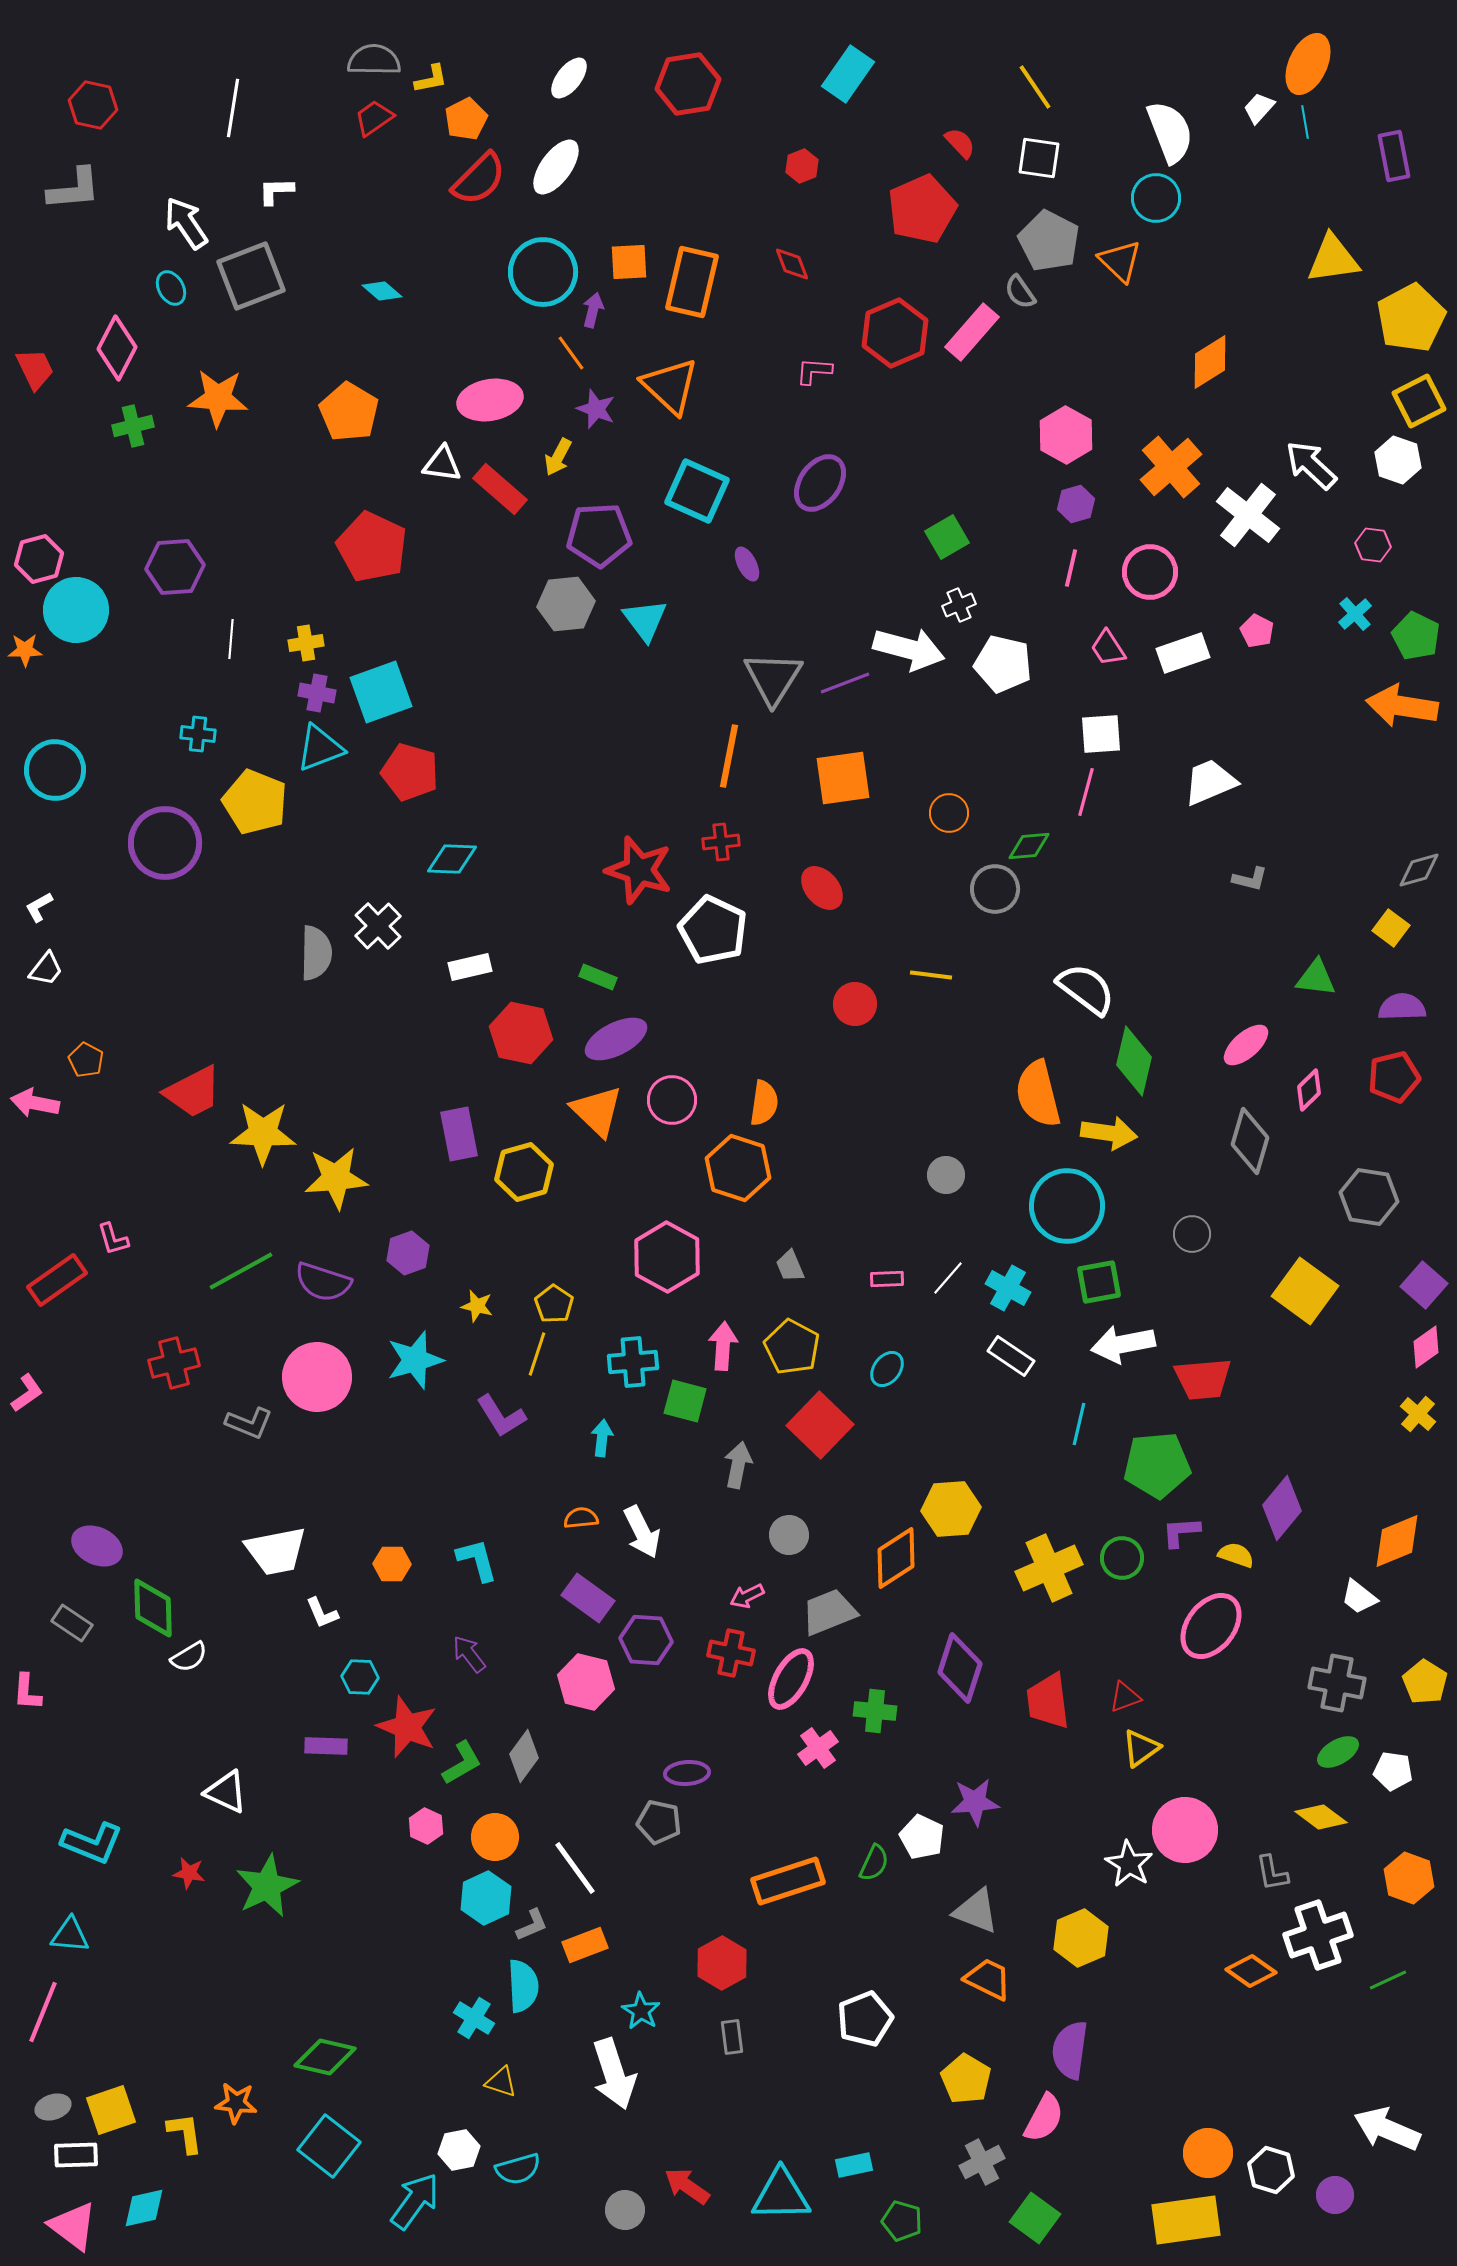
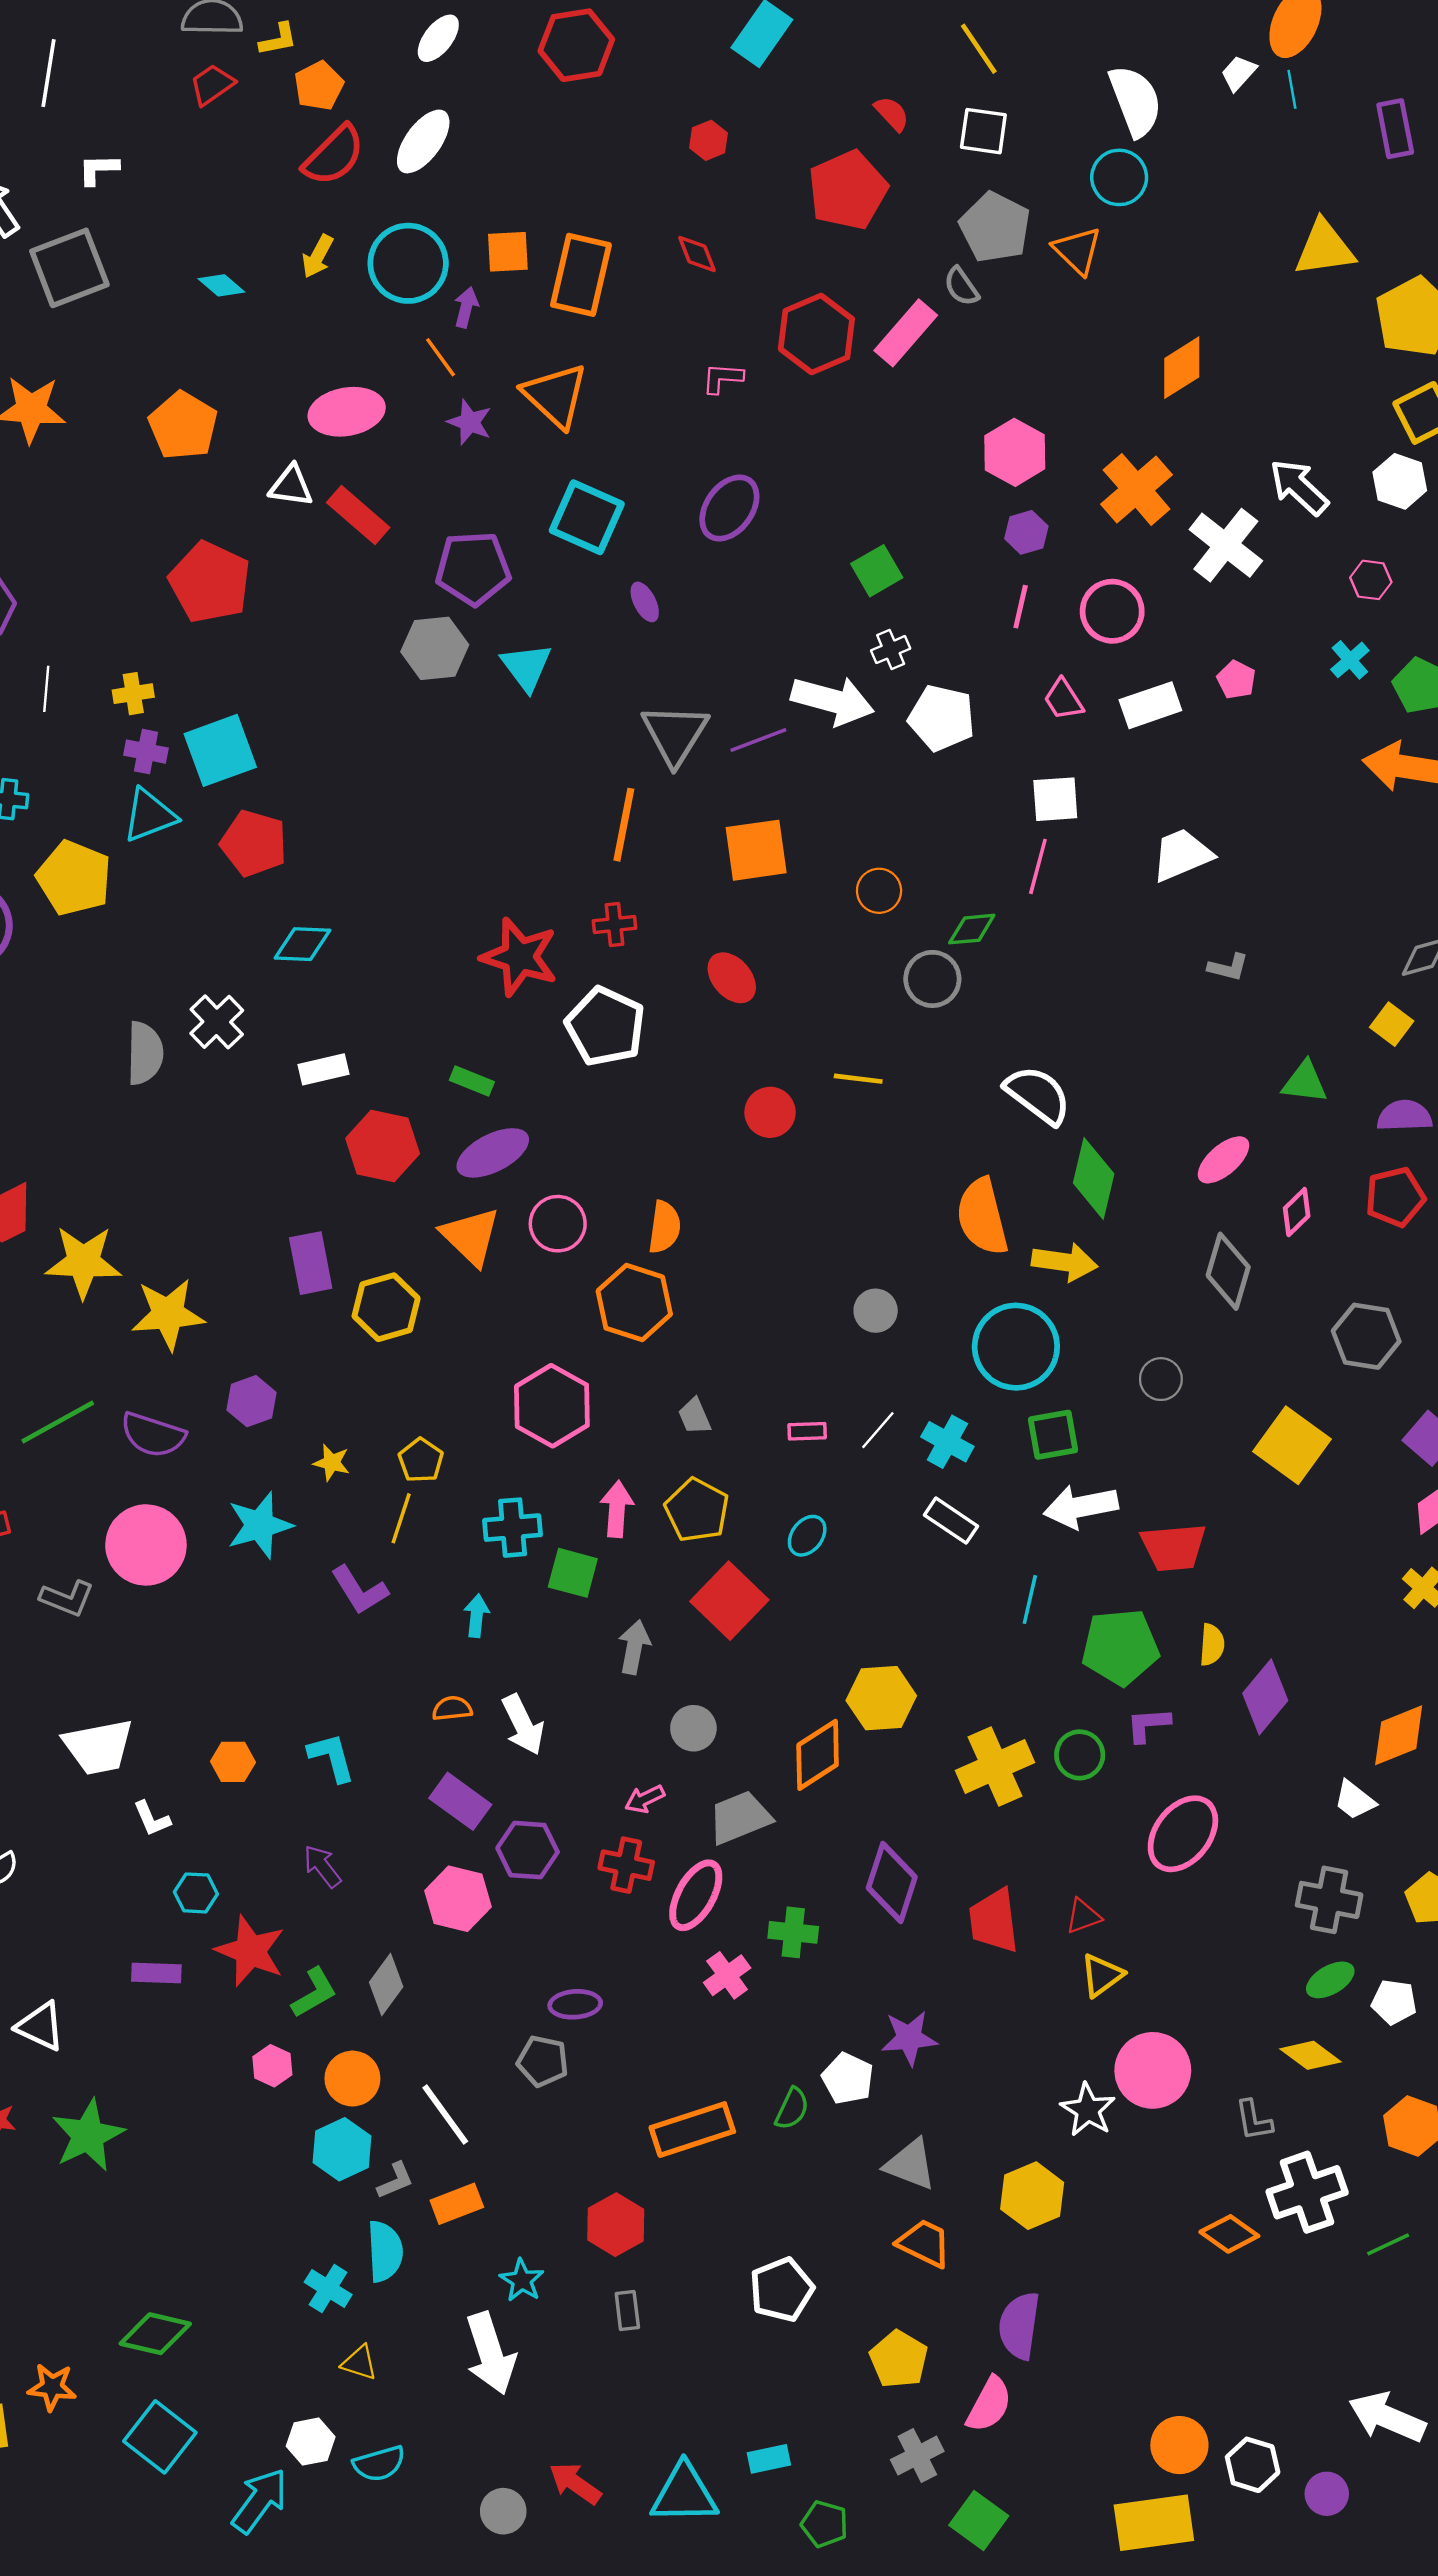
yellow arrow: (558, 457) -> (318, 256), moved
yellow semicircle: (1236, 1555) -> (1212, 1645), moved, turned 75

